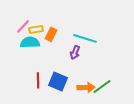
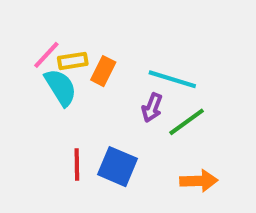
cyan semicircle: (30, 42) -> (61, 87), turned 60
green line: (102, 86) -> (187, 122), moved
orange arrow: (86, 87) -> (199, 181), moved

